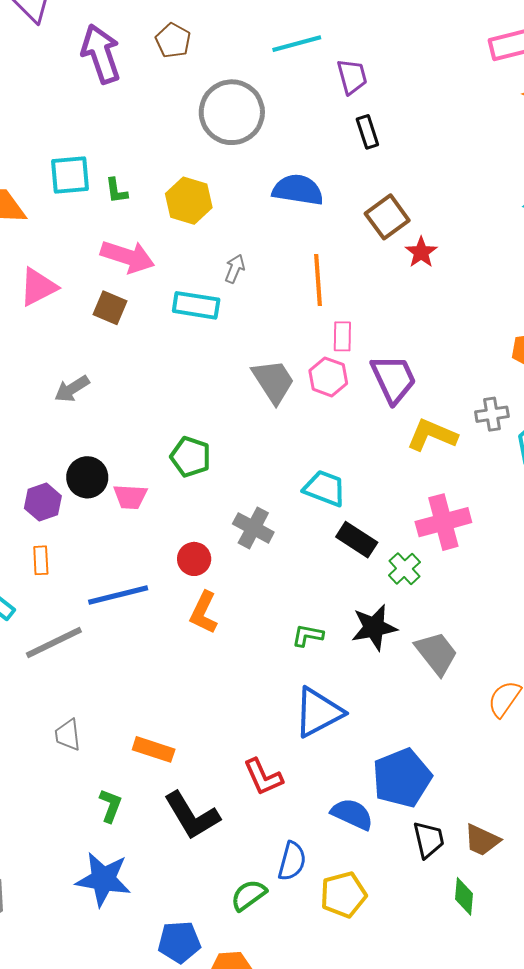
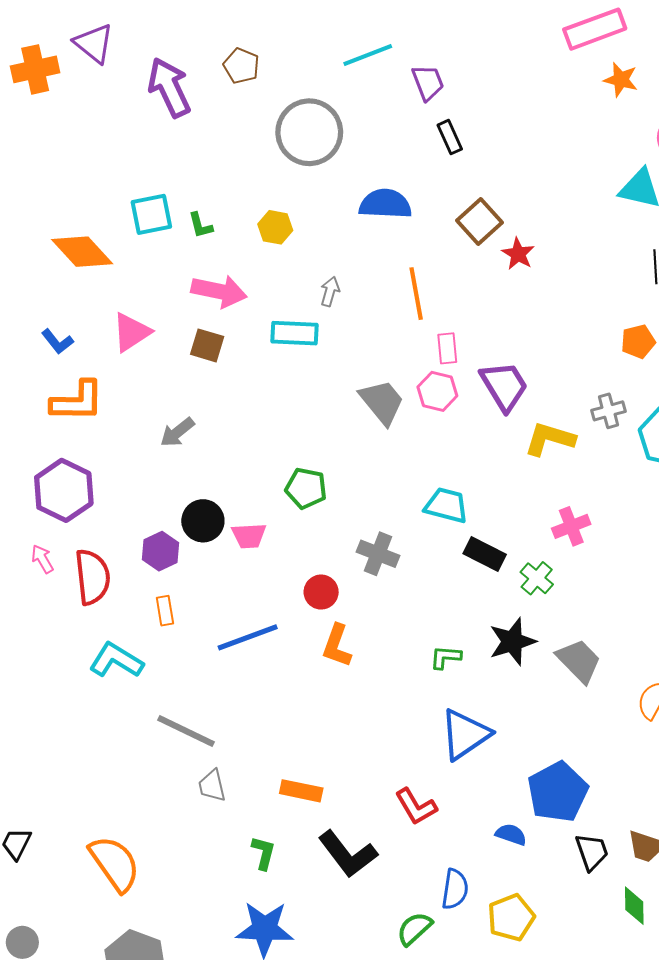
yellow hexagon: (189, 201) -> (275, 227), size x0.7
pink cross: (443, 522) -> (571, 526), size x0.7
gray line: (54, 642) -> (186, 731), moved, turned 58
blue semicircle: (352, 814) -> (511, 834), size x0.7

